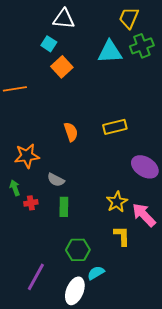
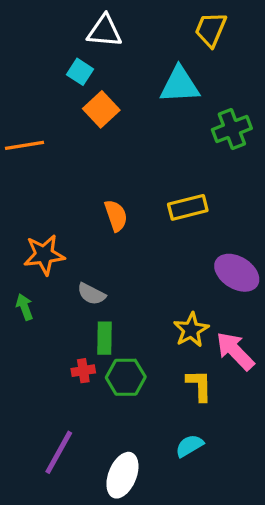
green cross: (142, 46) -> (232, 129), moved
red cross: (31, 203) -> (83, 371), moved
green hexagon: (78, 250) -> (126, 377), moved
cyan semicircle: (96, 273) -> (189, 446), moved

